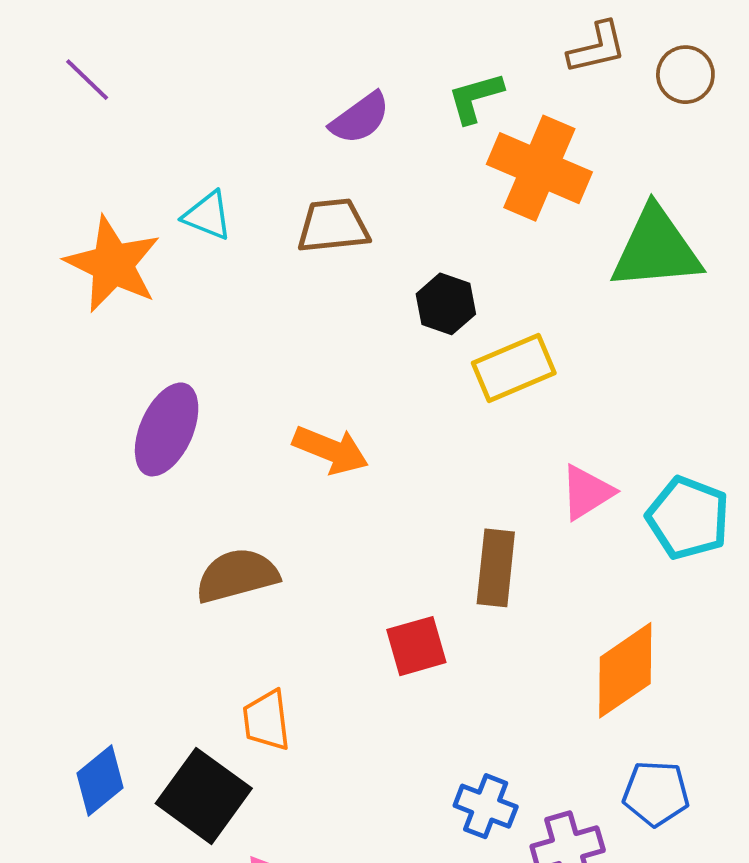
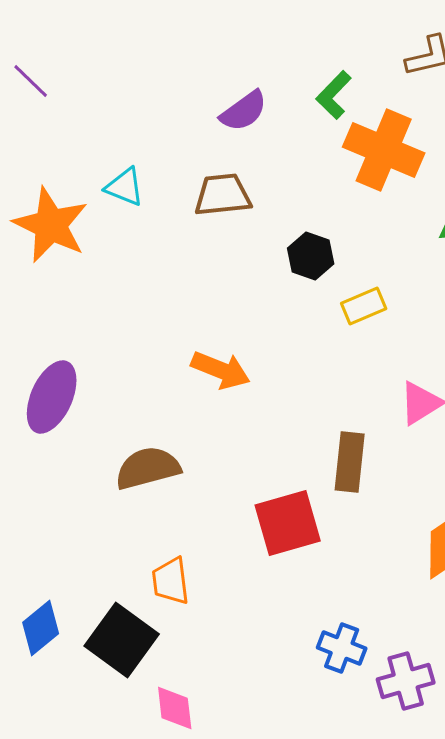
green L-shape: (475, 98) -> (334, 95), turned -30
yellow rectangle: (514, 368) -> (364, 306), size x0.7
purple ellipse: (167, 429) -> (52, 397), moved
red square: (416, 646) -> (288, 523), size x1.4

